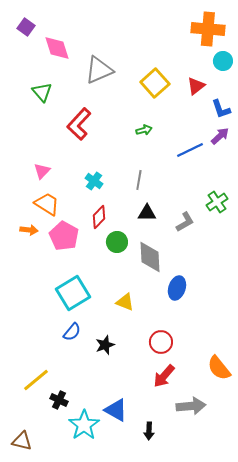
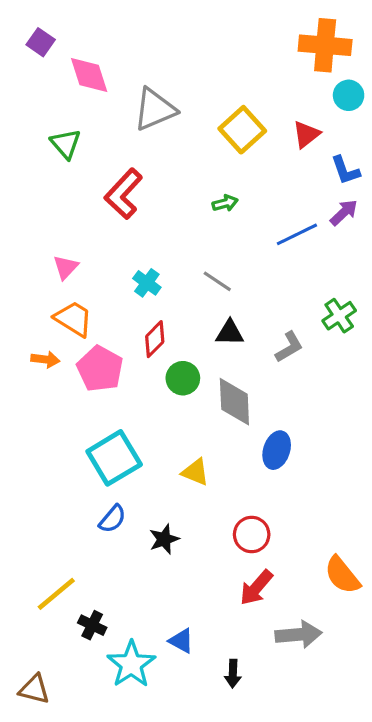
gray line: (139, 180) -> (217, 281), turned -66
blue triangle: (116, 410) -> (181, 641), size x0.7

